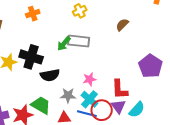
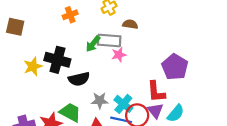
orange cross: (33, 14) -> (70, 15), moved
brown semicircle: (122, 25) -> (130, 24), moved, turned 56
purple pentagon: (151, 66) -> (175, 67), moved
pink star: (90, 79) -> (119, 55), moved

